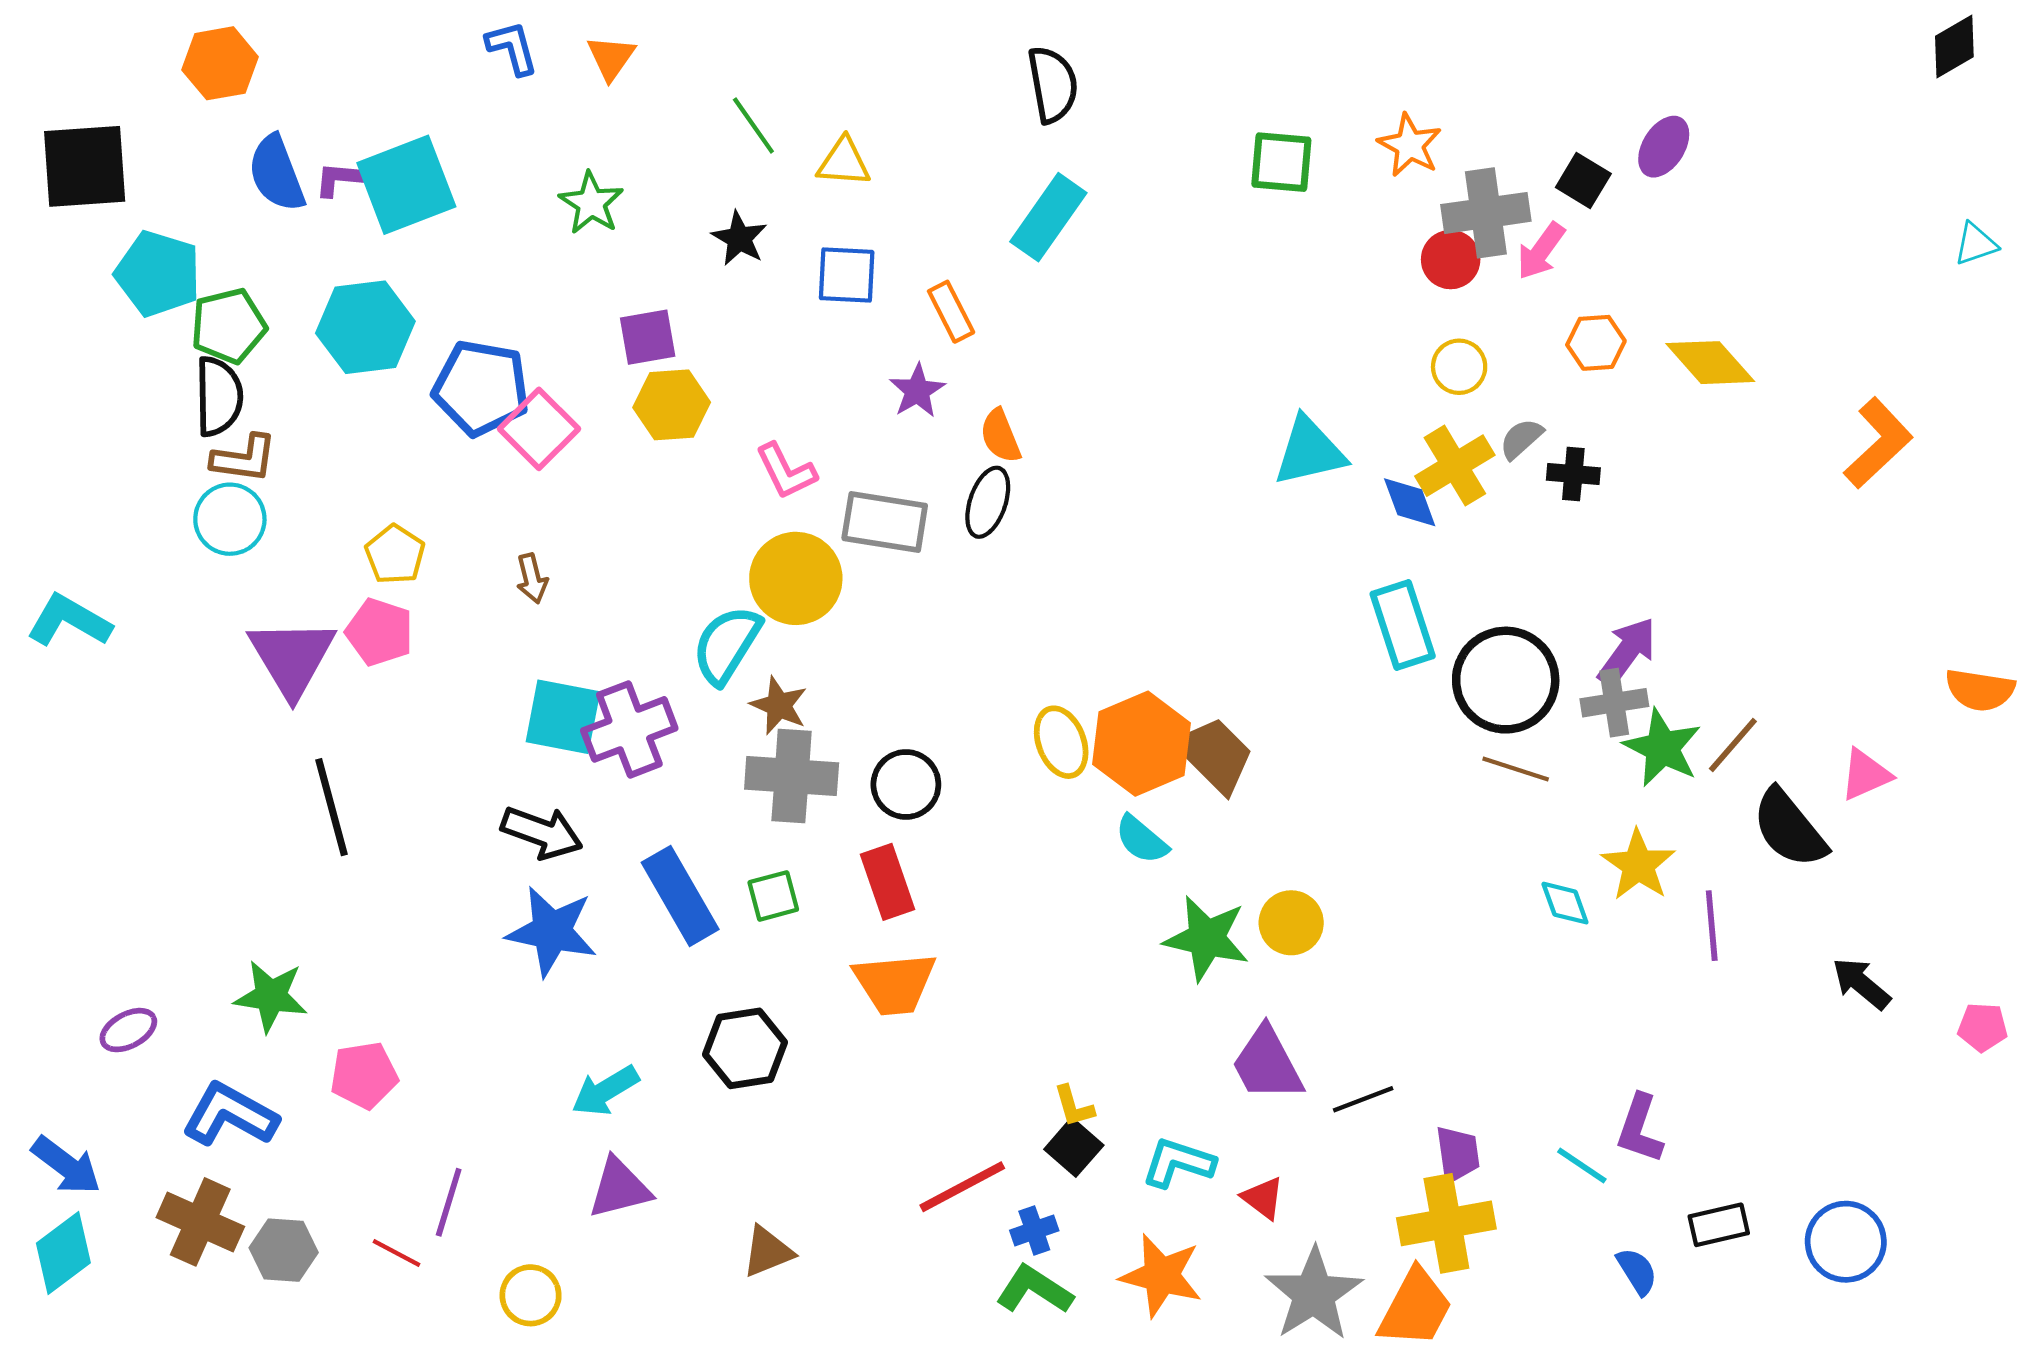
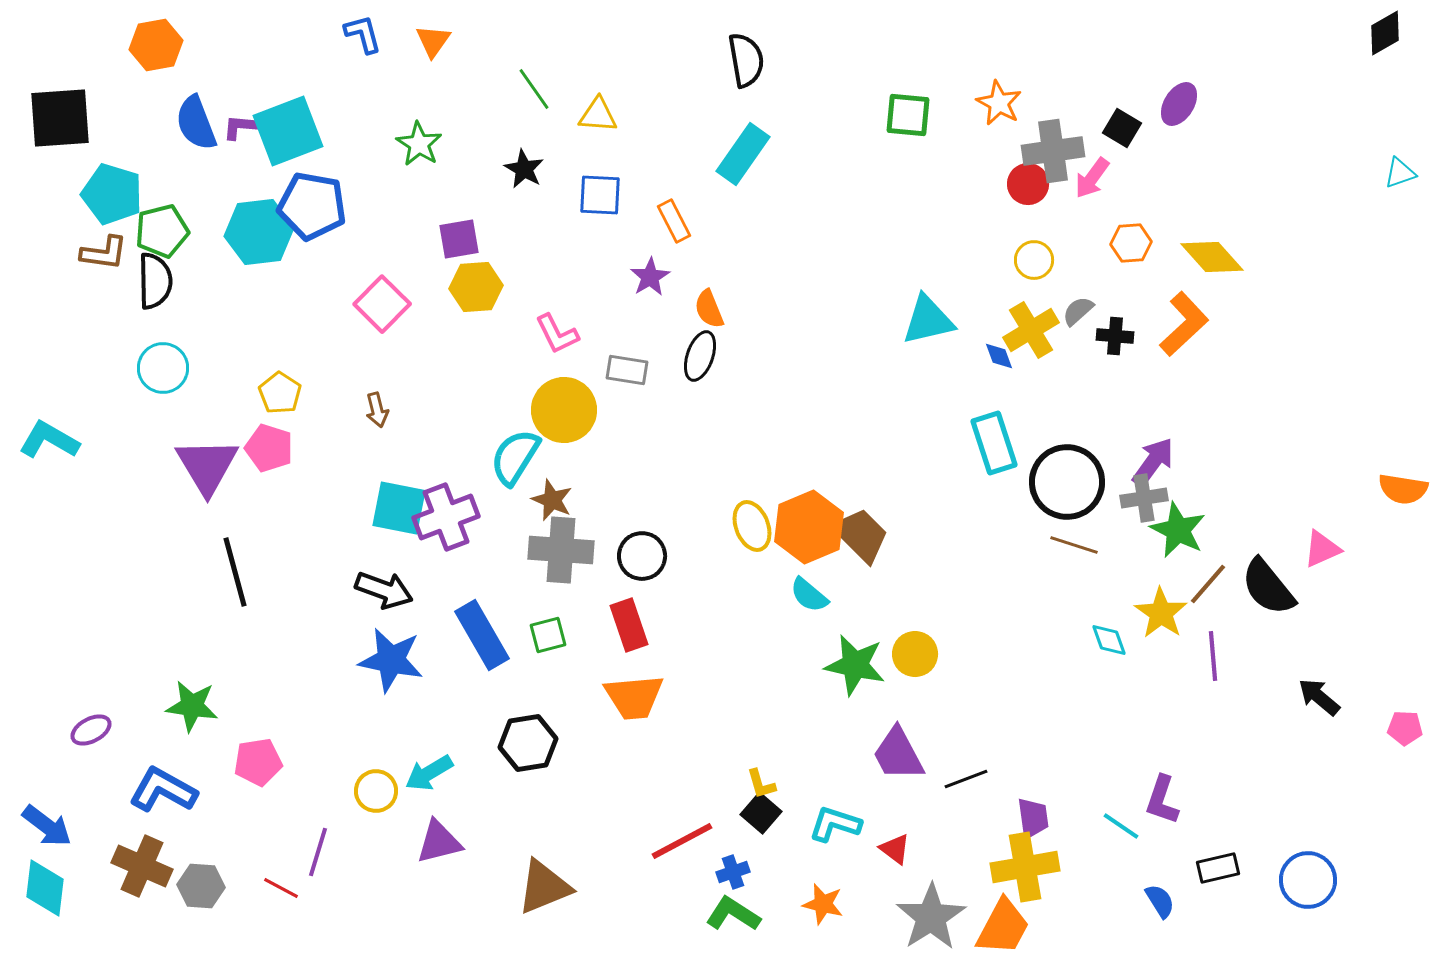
blue pentagon: (481, 388) -> (312, 206), moved
orange L-shape: (1878, 443) -> (1184, 324), moved
brown L-shape: (244, 459) -> (104, 253), moved
blue diamond: (1410, 502) -> (999, 356), size x0.7
gray rectangle: (885, 522) -> (627, 370), size x0.7
brown line: (1733, 745) -> (1208, 584), moved
brown triangle: (768, 1252) -> (544, 887), size x1.5
cyan diamond: (63, 1253) -> (45, 888), turned -46
orange star: (1161, 1276) -> (823, 904), size x0.7
yellow circle: (531, 1295) -> (376, 791), moved

